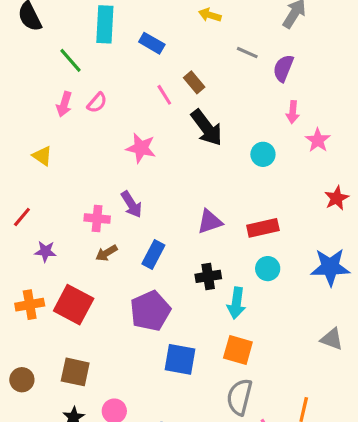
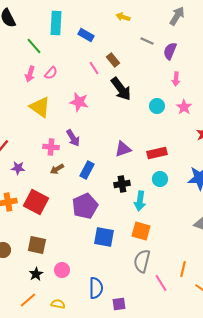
pink star: (318, 140) -> (184, 107), moved
yellow triangle: (42, 156) -> (40, 107), moved, size x1.6

